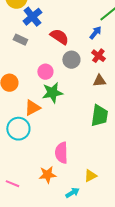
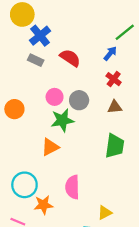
gray rectangle: (20, 40) -> (36, 60), moved
gray circle: (71, 60) -> (79, 100), moved
orange triangle: (32, 108) -> (50, 147), moved
cyan circle: (18, 129) -> (24, 185), moved
orange star: (47, 175) -> (43, 205), moved

